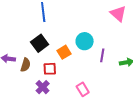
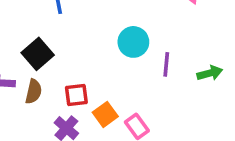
black square: (40, 43) -> (38, 54), moved
orange square: (64, 52) -> (105, 114), moved

